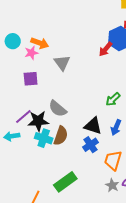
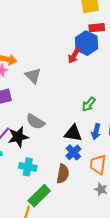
brown semicircle: (61, 136) -> (63, 174), moved
cyan cross: (44, 138) -> (28, 167), moved
green rectangle: (65, 182) -> (39, 196), moved

